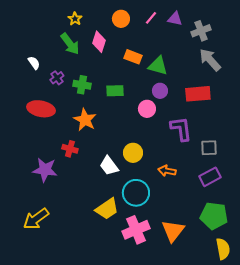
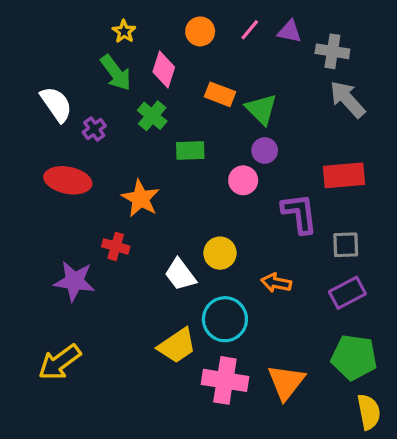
gray cross: (201, 31) -> (332, 51), turned 30
white semicircle: (34, 63) -> (56, 104), size x1.6
green triangle: (158, 66) -> (261, 109), turned 30
green cross: (82, 85) -> (152, 116), moved, turned 30
red rectangle: (198, 94) -> (344, 175), moved
pink cross: (136, 230) -> (225, 380), turned 32

